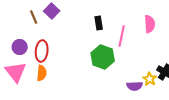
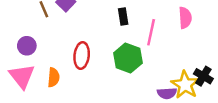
red ellipse: (42, 51) -> (82, 55), moved
yellow star: (150, 79) -> (185, 85), size x1.6

